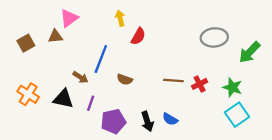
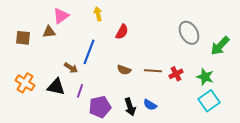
yellow arrow: (120, 18) -> (98, 14), moved
gray ellipse: (214, 37) -> (189, 33), turned 65
brown square: (26, 43) -> (23, 38), turned 35
brown semicircle: (125, 79) -> (124, 70), moved

